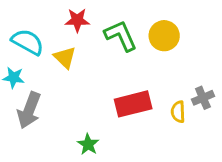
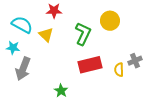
green L-shape: (121, 36) -> (83, 34), moved, turned 50

